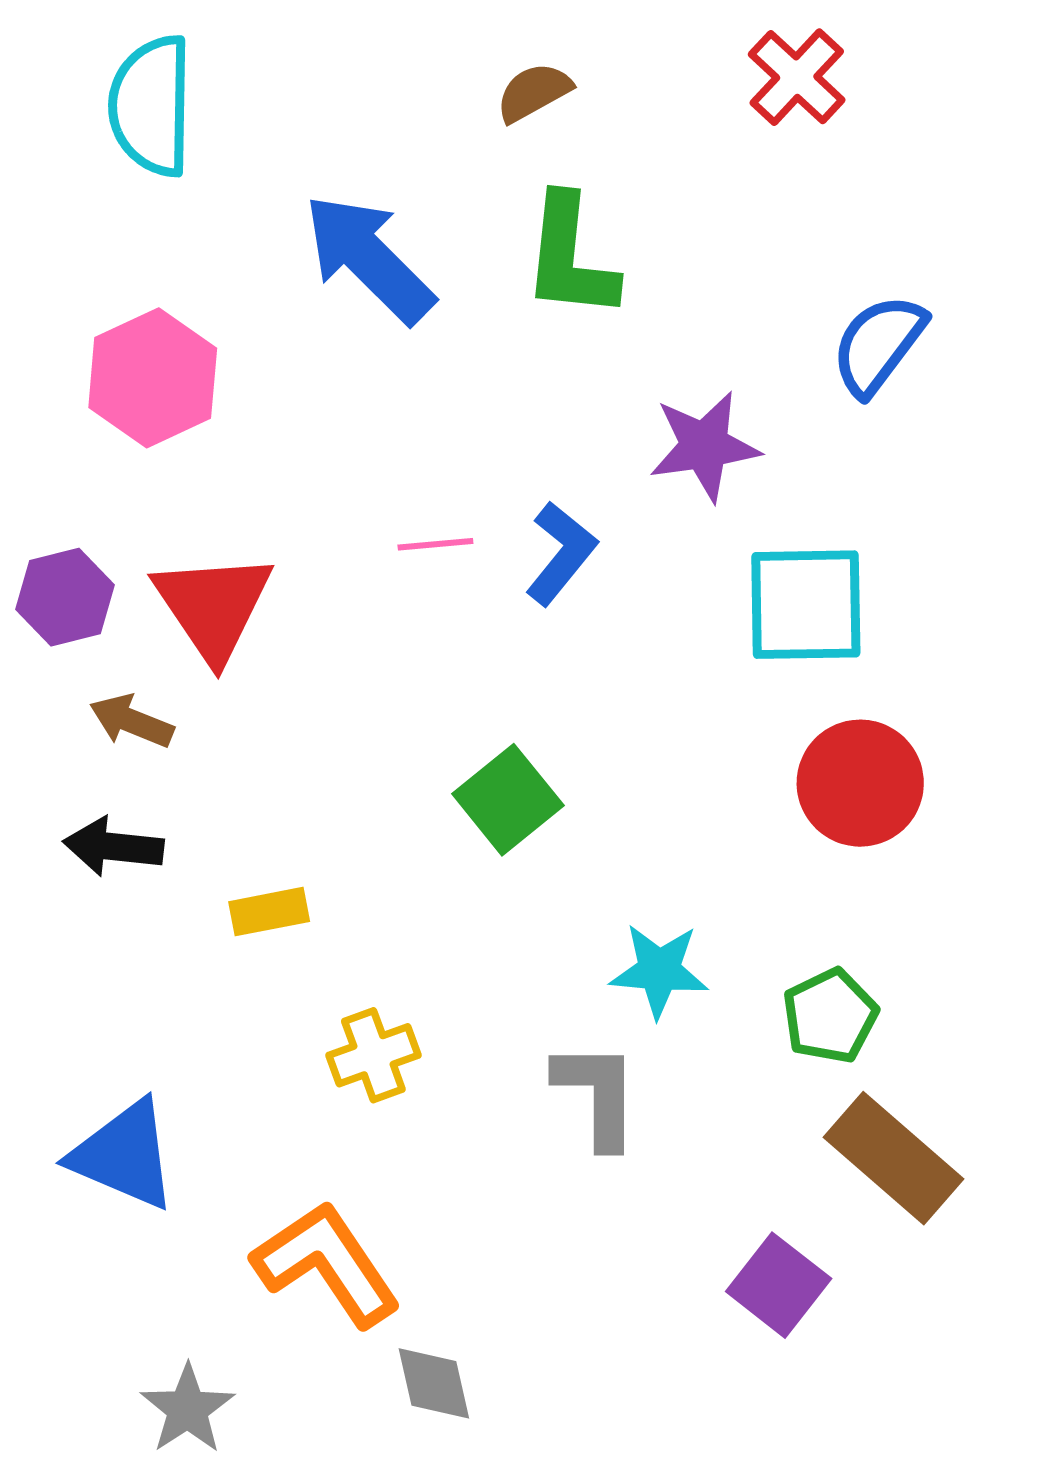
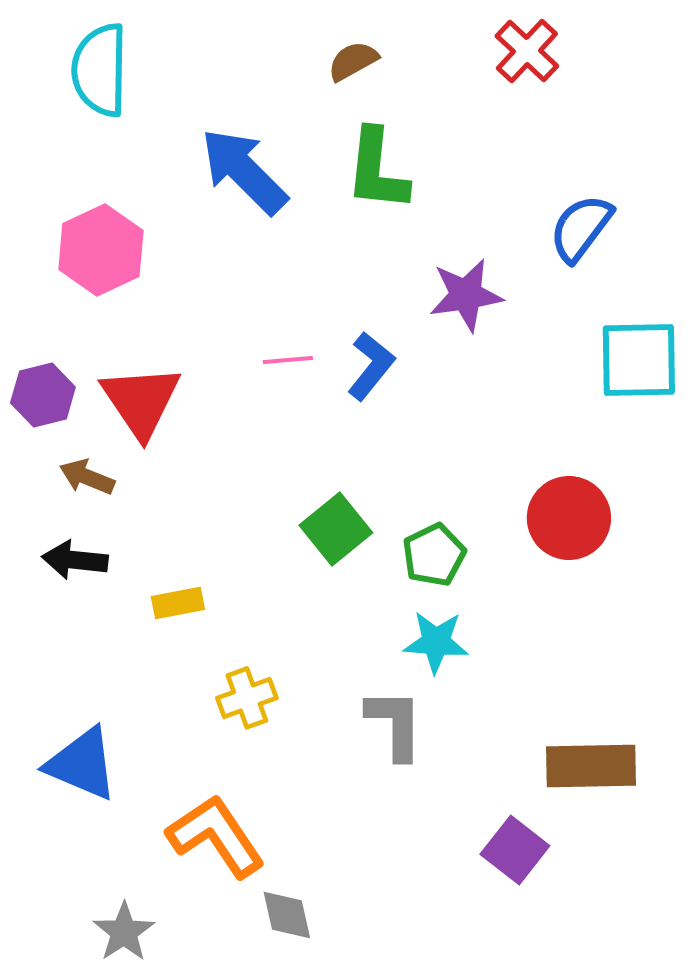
cyan square: (806, 605) -> (639, 360), moved
green pentagon: (830, 1016) -> (434, 555), moved
brown rectangle: (893, 1158) -> (591, 766), turned -42

